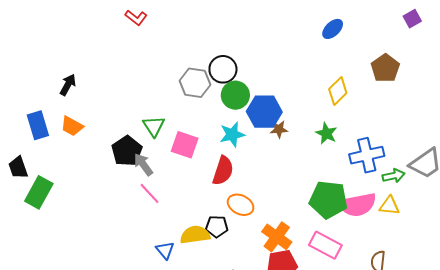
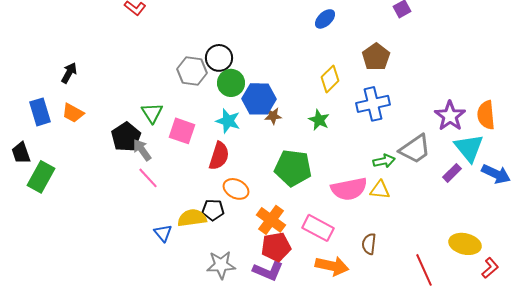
cyan star: (232, 134) -> (228, 121), turned 30
blue cross: (367, 155) -> (373, 104), moved
green pentagon: (328, 200) -> (293, 168), moved

